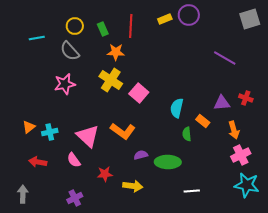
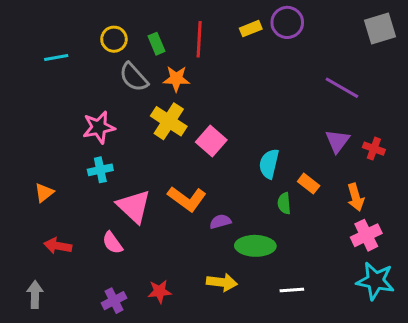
gray semicircle: (70, 51) -> (134, 77), moved
purple triangle: (222, 103) -> (337, 141), moved, turned -48
cyan cross: (50, 132) -> (100, 170), moved
purple semicircle: (141, 155) -> (220, 222), moved
red star: (105, 174) -> (160, 291), moved
yellow arrow: (133, 186) -> (222, 282), moved

